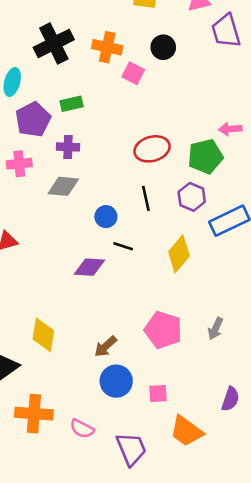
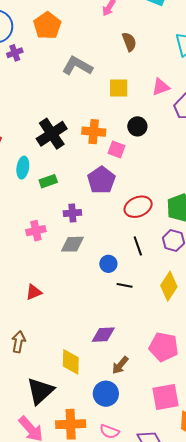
green rectangle: (72, 104) -> (48, 181), moved
purple pentagon: (33, 119) -> (101, 180), moved
purple diamond: (89, 267) -> (103, 335), moved
blue circle: (116, 381) -> (106, 394), moved
pink square: (158, 394) -> (165, 397), size x1.8

